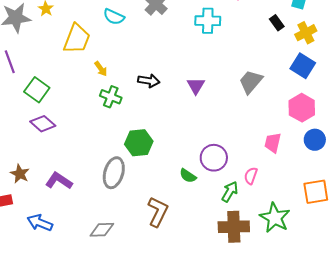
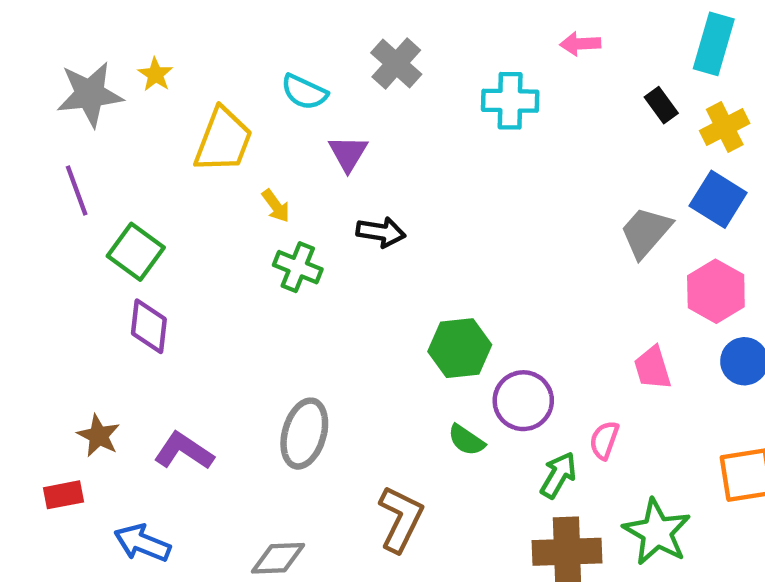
gray trapezoid: (251, 82) -> (646, 232), moved
purple triangle: (196, 86) -> (348, 153), moved
purple diamond: (43, 124) -> (149, 326), turned 55
green hexagon: (139, 143) -> (460, 348), moved
pink trapezoid: (273, 143) -> (652, 368), turned -30

